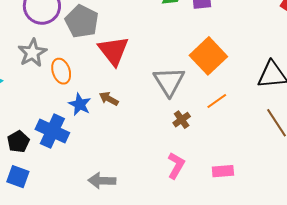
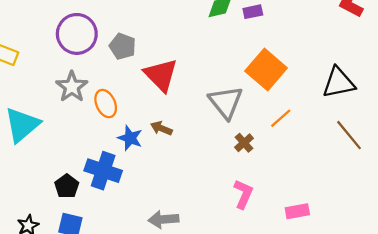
gray pentagon: (82, 21) -> (123, 46), size x0.7
pink rectangle: (223, 171) -> (297, 211), moved

